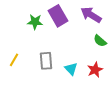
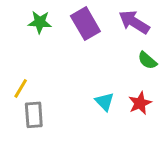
green star: (35, 22) -> (40, 22), moved
gray rectangle: (46, 61) -> (34, 115), moved

